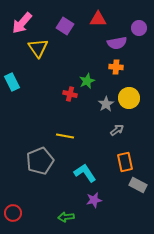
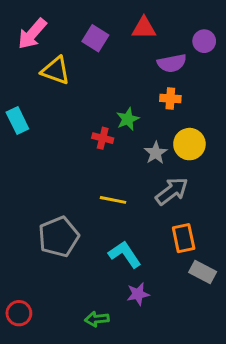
yellow triangle: (38, 48) -> (56, 71), turned -35
gray arrow: (117, 130) -> (172, 191), size x1.6
yellow line: (65, 136) -> (113, 200), moved

